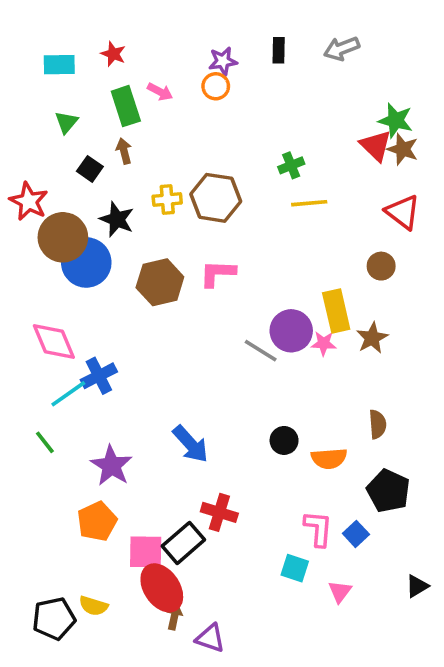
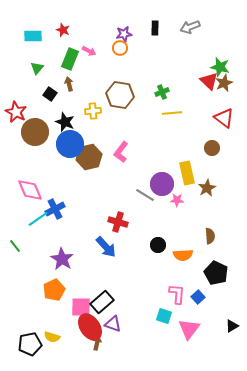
green rectangle: (126, 106) -> (70, 59), turned 40
brown star: (403, 149) -> (224, 83), turned 30
brown hexagon: (216, 198) -> (120, 95), moved
blue circle: (86, 262) -> (70, 144), moved
pink L-shape: (218, 273) -> (121, 152), turned -55
pink star: (324, 343) -> (177, 200), moved
green line: (45, 442) -> (15, 246), moved
red cross: (219, 512) -> (118, 222), moved
pink triangle: (340, 592) -> (189, 329), size x1.6
purple triangle: (210, 638) -> (113, 324), moved

